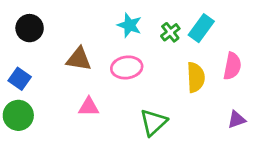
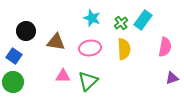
black circle: (30, 28) -> (26, 31), moved
yellow semicircle: (196, 77) -> (124, 49), moved
purple triangle: (237, 120) -> (172, 78), moved
green triangle: (153, 122) -> (88, 81), moved

